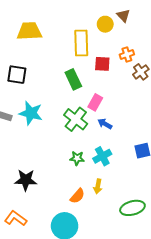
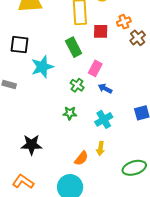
cyan star: (31, 113) -> (42, 67), moved, turned -30
green cross: (76, 119) -> (77, 85), size x0.6
green star: (77, 158) -> (70, 113), moved

